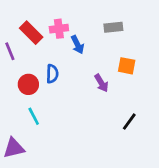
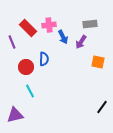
orange square: (127, 66) -> (98, 62), moved
purple arrow: (101, 83) -> (81, 42), moved, turned 64
black line: (129, 122) -> (102, 107), moved

